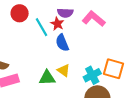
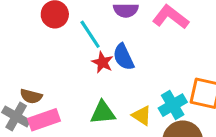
red star: (57, 24) -> (102, 62), moved
yellow triangle: (64, 70) -> (142, 116), moved

